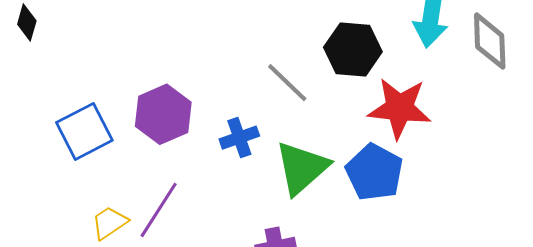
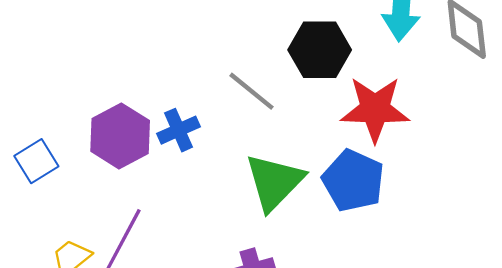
blue square: (84, 131) -> (36, 161), size x0.7
blue cross: (239, 138) -> (179, 130), moved

